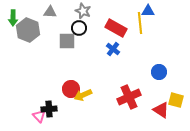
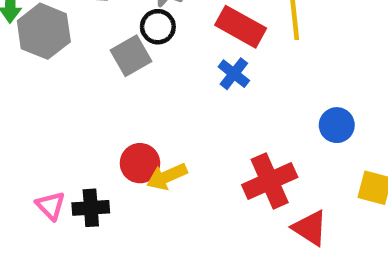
gray square: (67, 41) -> (131, 56), turned -30
red triangle: (161, 110) -> (310, 228), moved
pink triangle: (39, 116) -> (51, 206), moved

